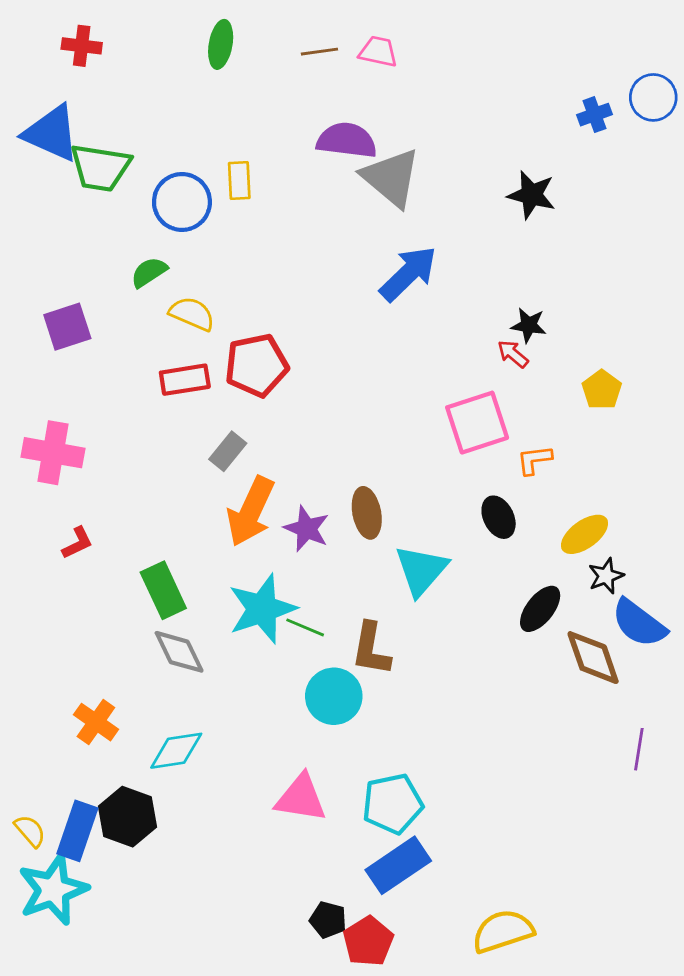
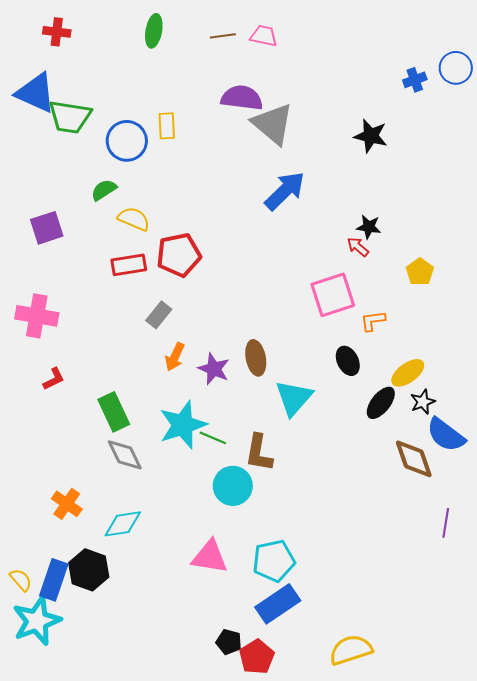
orange arrow: (251, 511) -> (175, 357), size x0.6
black ellipse: (540, 609) -> (381, 403), moved

